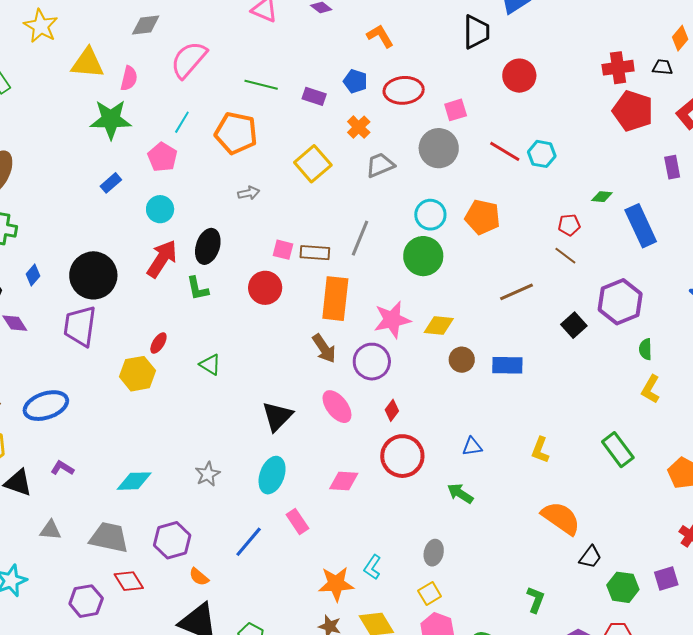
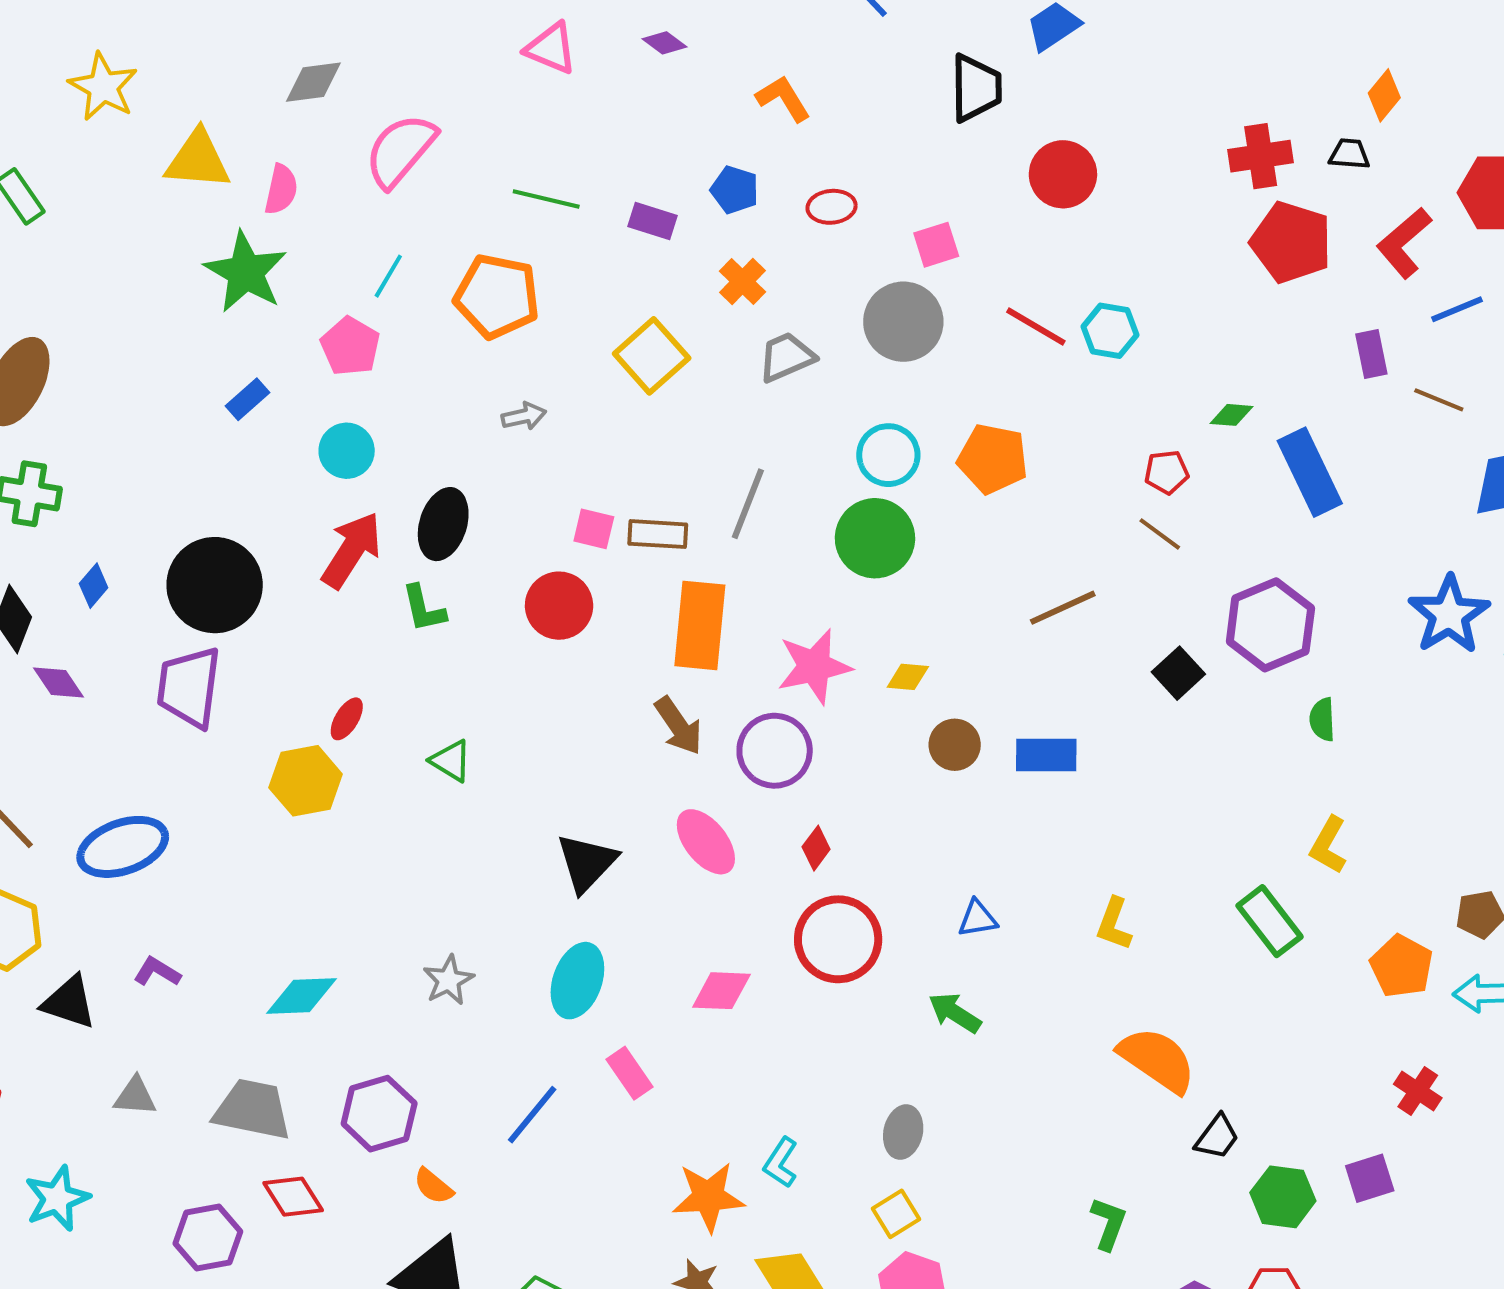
red ellipse: (404, 90) -> (832, 207), size x0.6
green star: (111, 119) -> (246, 272), turned 30
yellow diamond: (439, 326) -> (908, 677), size x0.7
yellow L-shape: (651, 389) -> (1328, 845), moved

